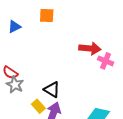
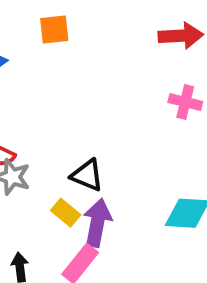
red arrow: (90, 48) -> (181, 36), moved

